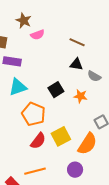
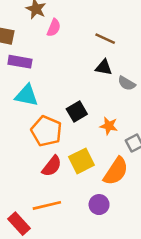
pink semicircle: (37, 35) -> (54, 28), turned -48
cyan triangle: (18, 87) -> (27, 95), turned 30
black square: (56, 90) -> (77, 112), moved
orange star: (80, 96) -> (109, 126), moved

